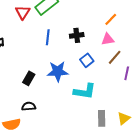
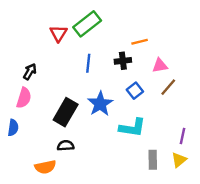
orange line: (111, 19) -> (140, 42), moved, turned 32
blue star: (58, 71) -> (100, 104), turned -30
purple line: (127, 73) -> (183, 136), moved
black rectangle: (29, 78) -> (66, 112), size x1.6

